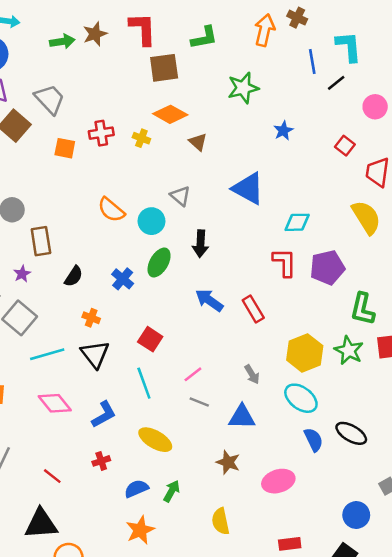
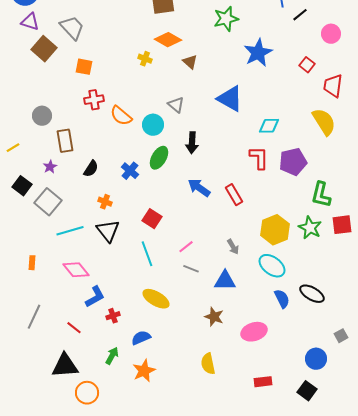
blue star: (283, 131) -> (258, 53), size x1.8
red cross: (101, 133) -> (94, 100), moved
blue L-shape: (104, 415) -> (95, 297), moved
green arrow: (172, 491) -> (112, 356), moved

